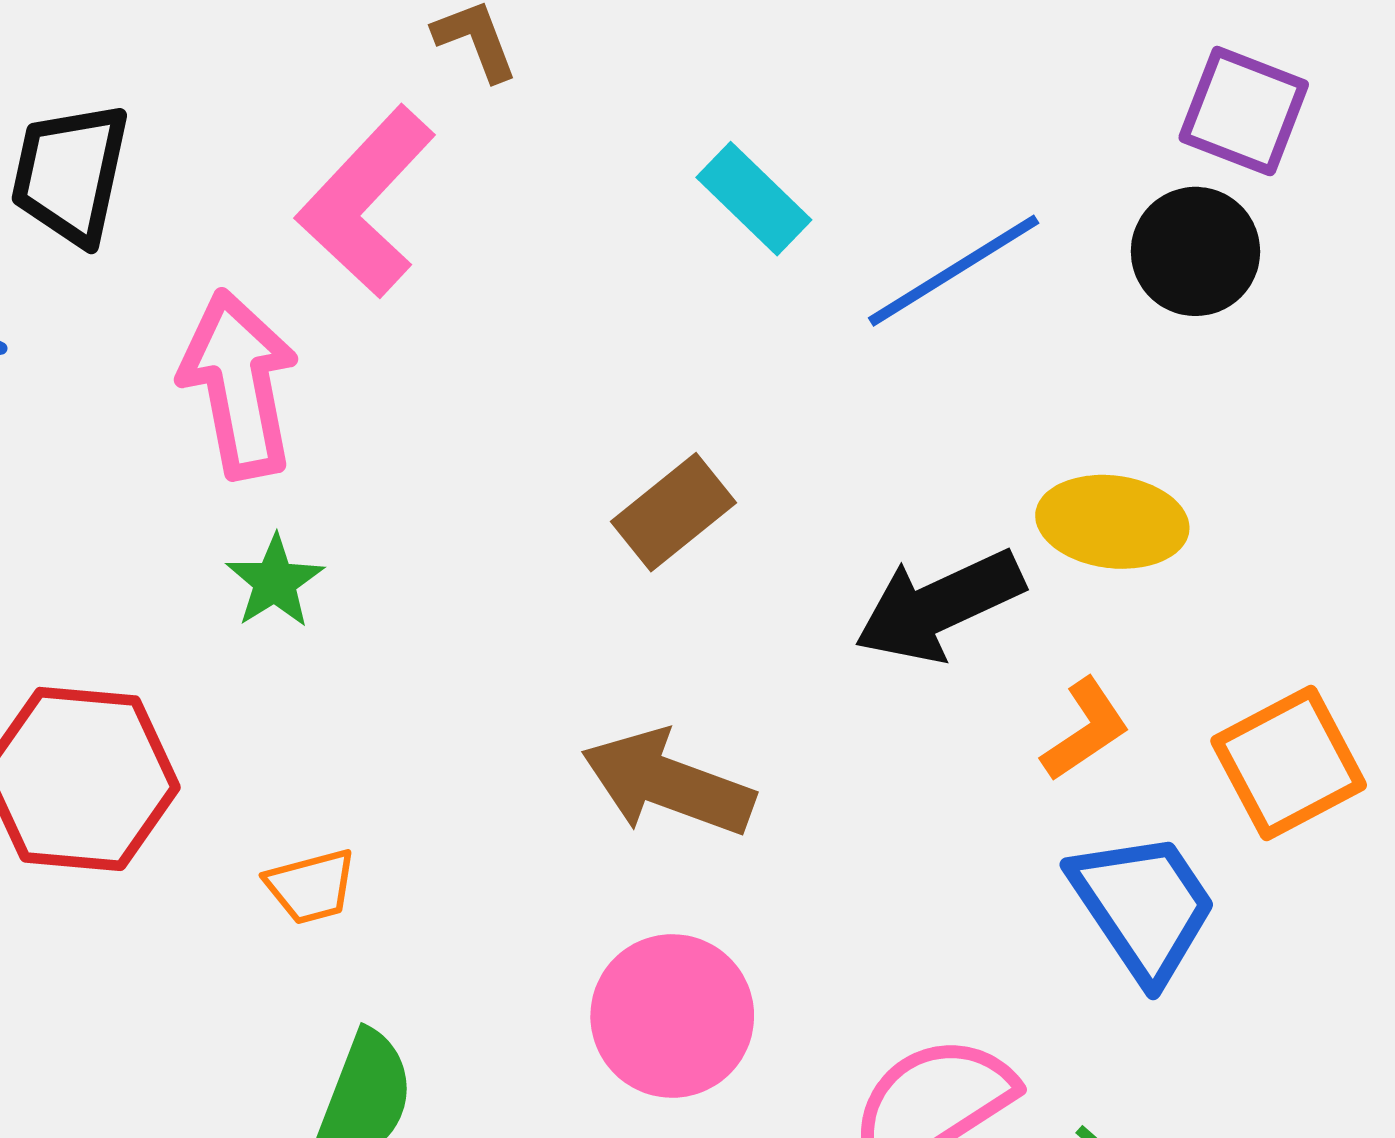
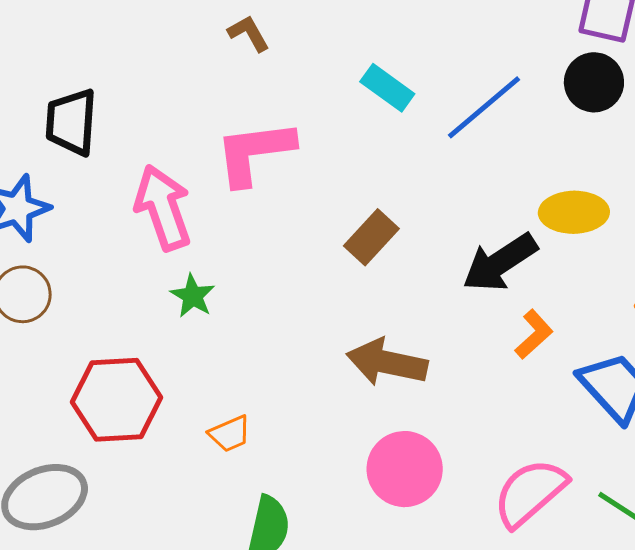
pink L-shape: (366, 202) -> (255, 152), moved, turned 48
orange L-shape: (1085, 730) -> (534, 334), moved

